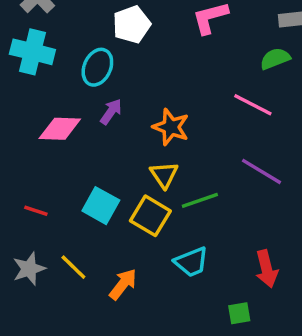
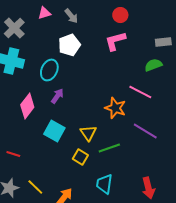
orange star: (171, 127) -> (115, 108), moved
pink diamond: (60, 129) -> (27, 106), turned -55
cyan square: (101, 206) -> (54, 131), moved
yellow square: (150, 216) -> (80, 157), size x0.7
cyan trapezoid: (191, 262) -> (104, 184), turned 120

